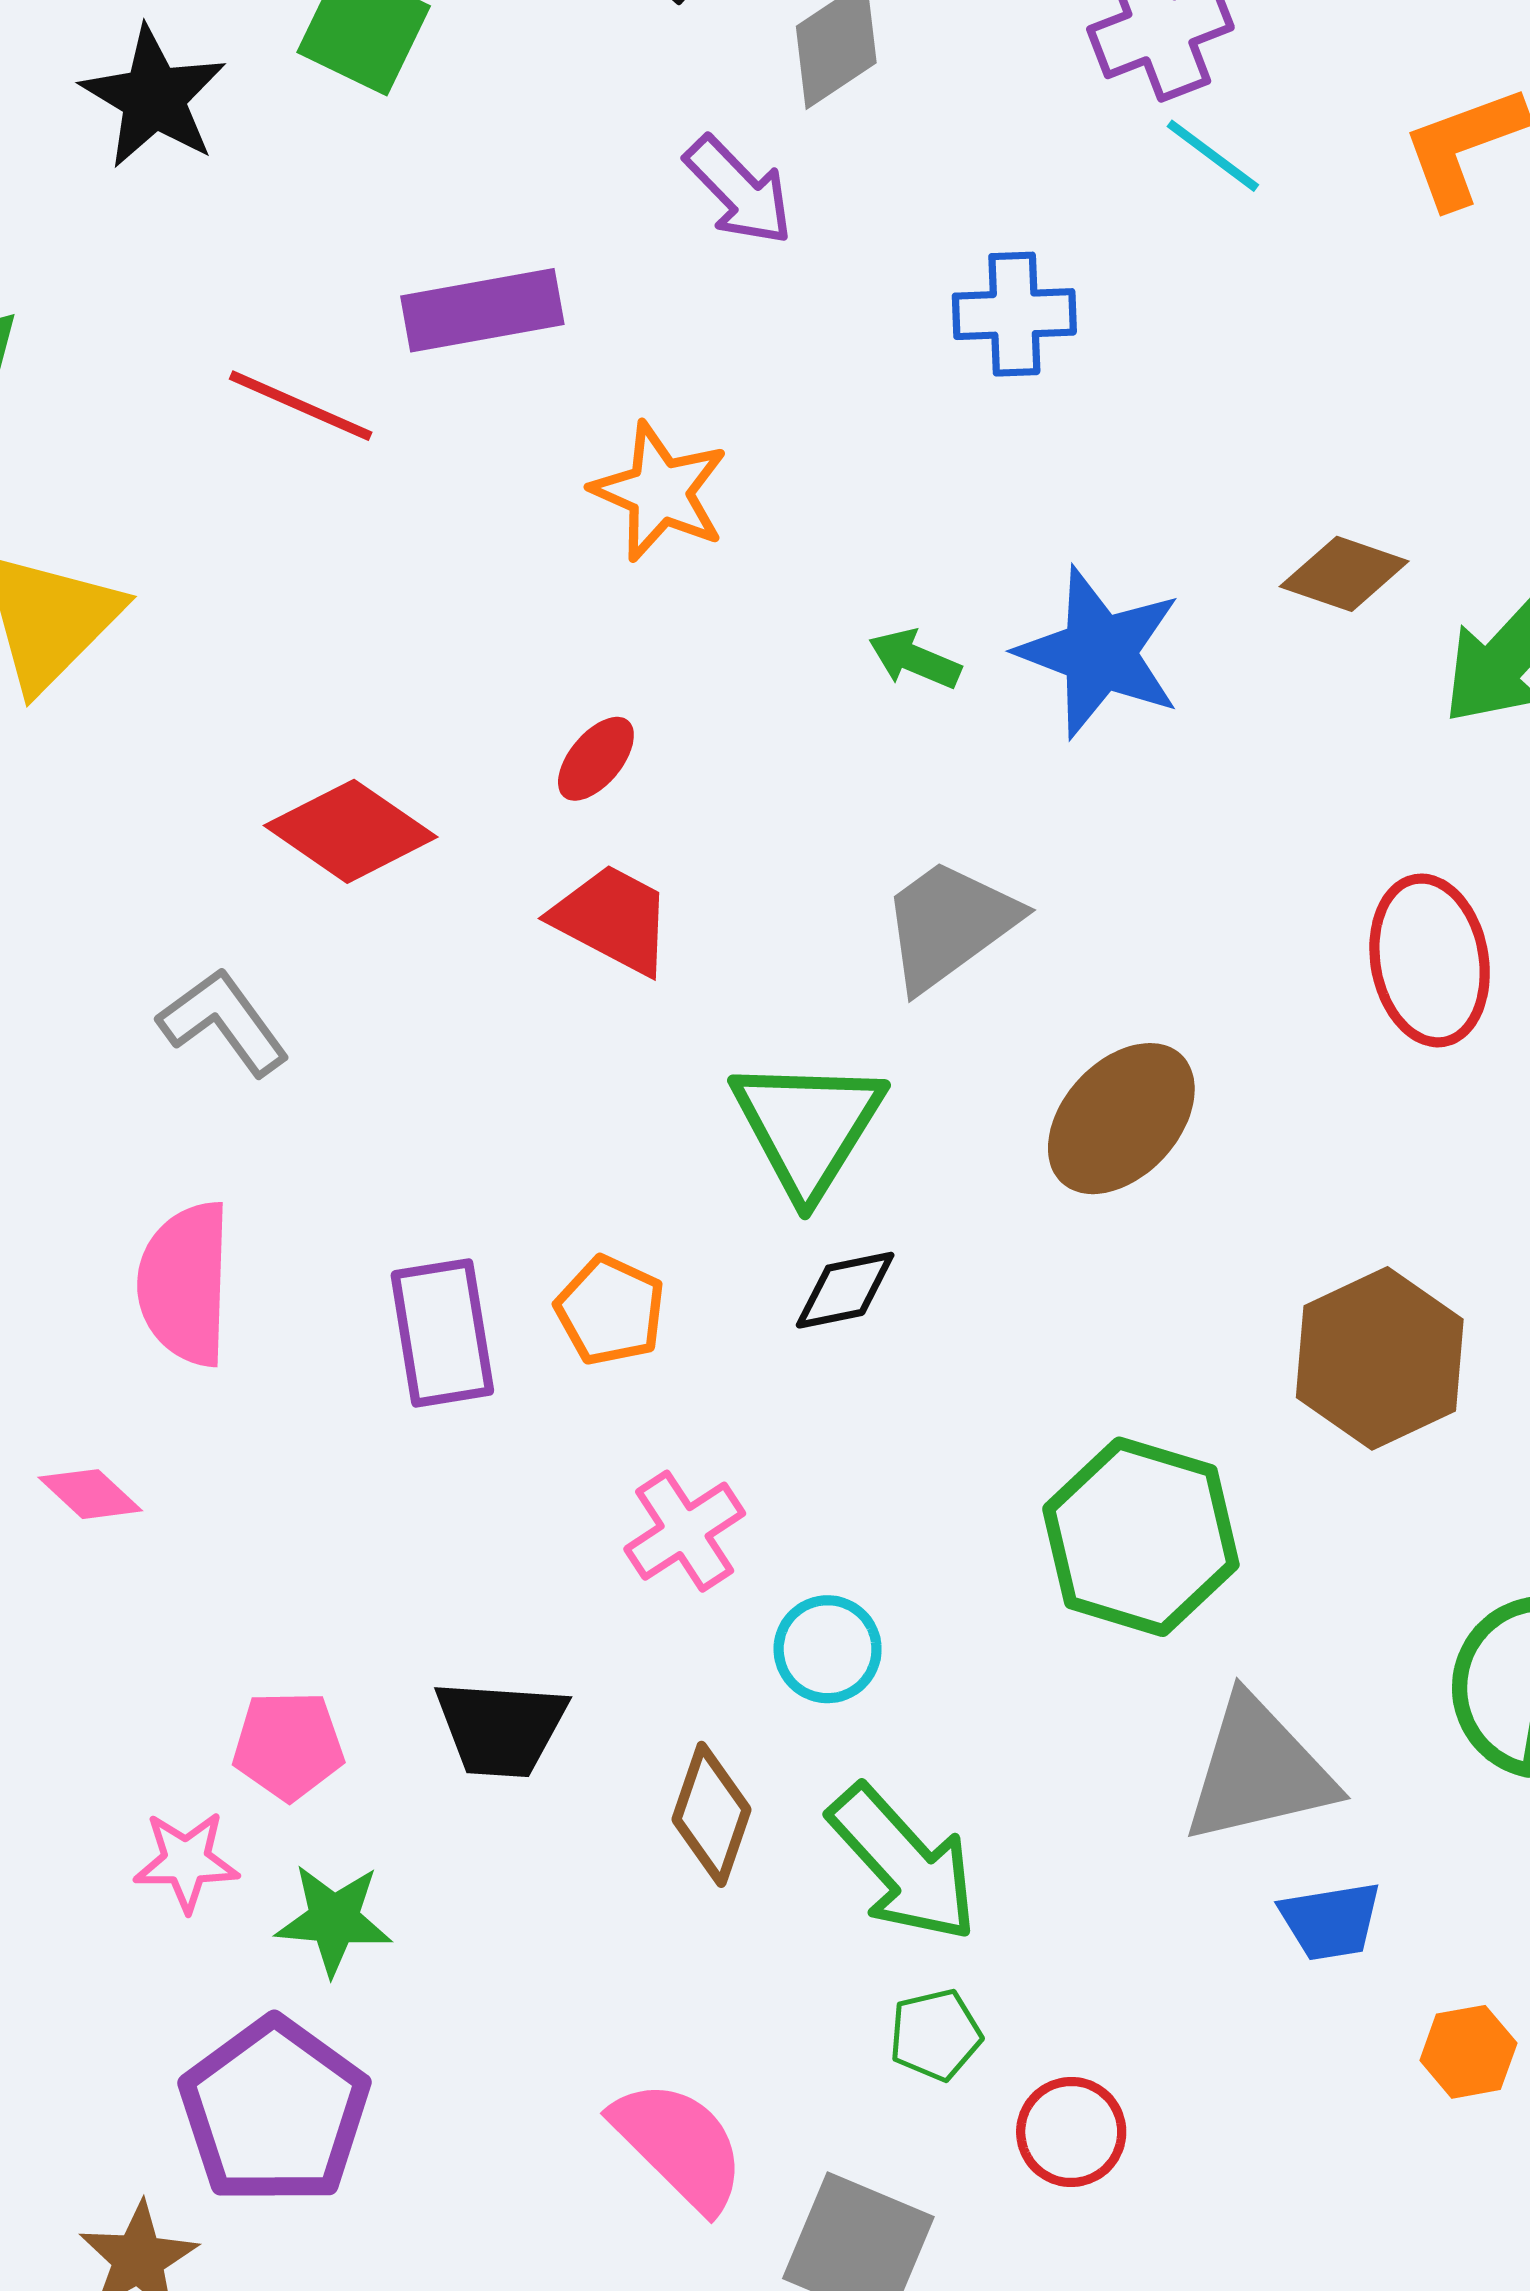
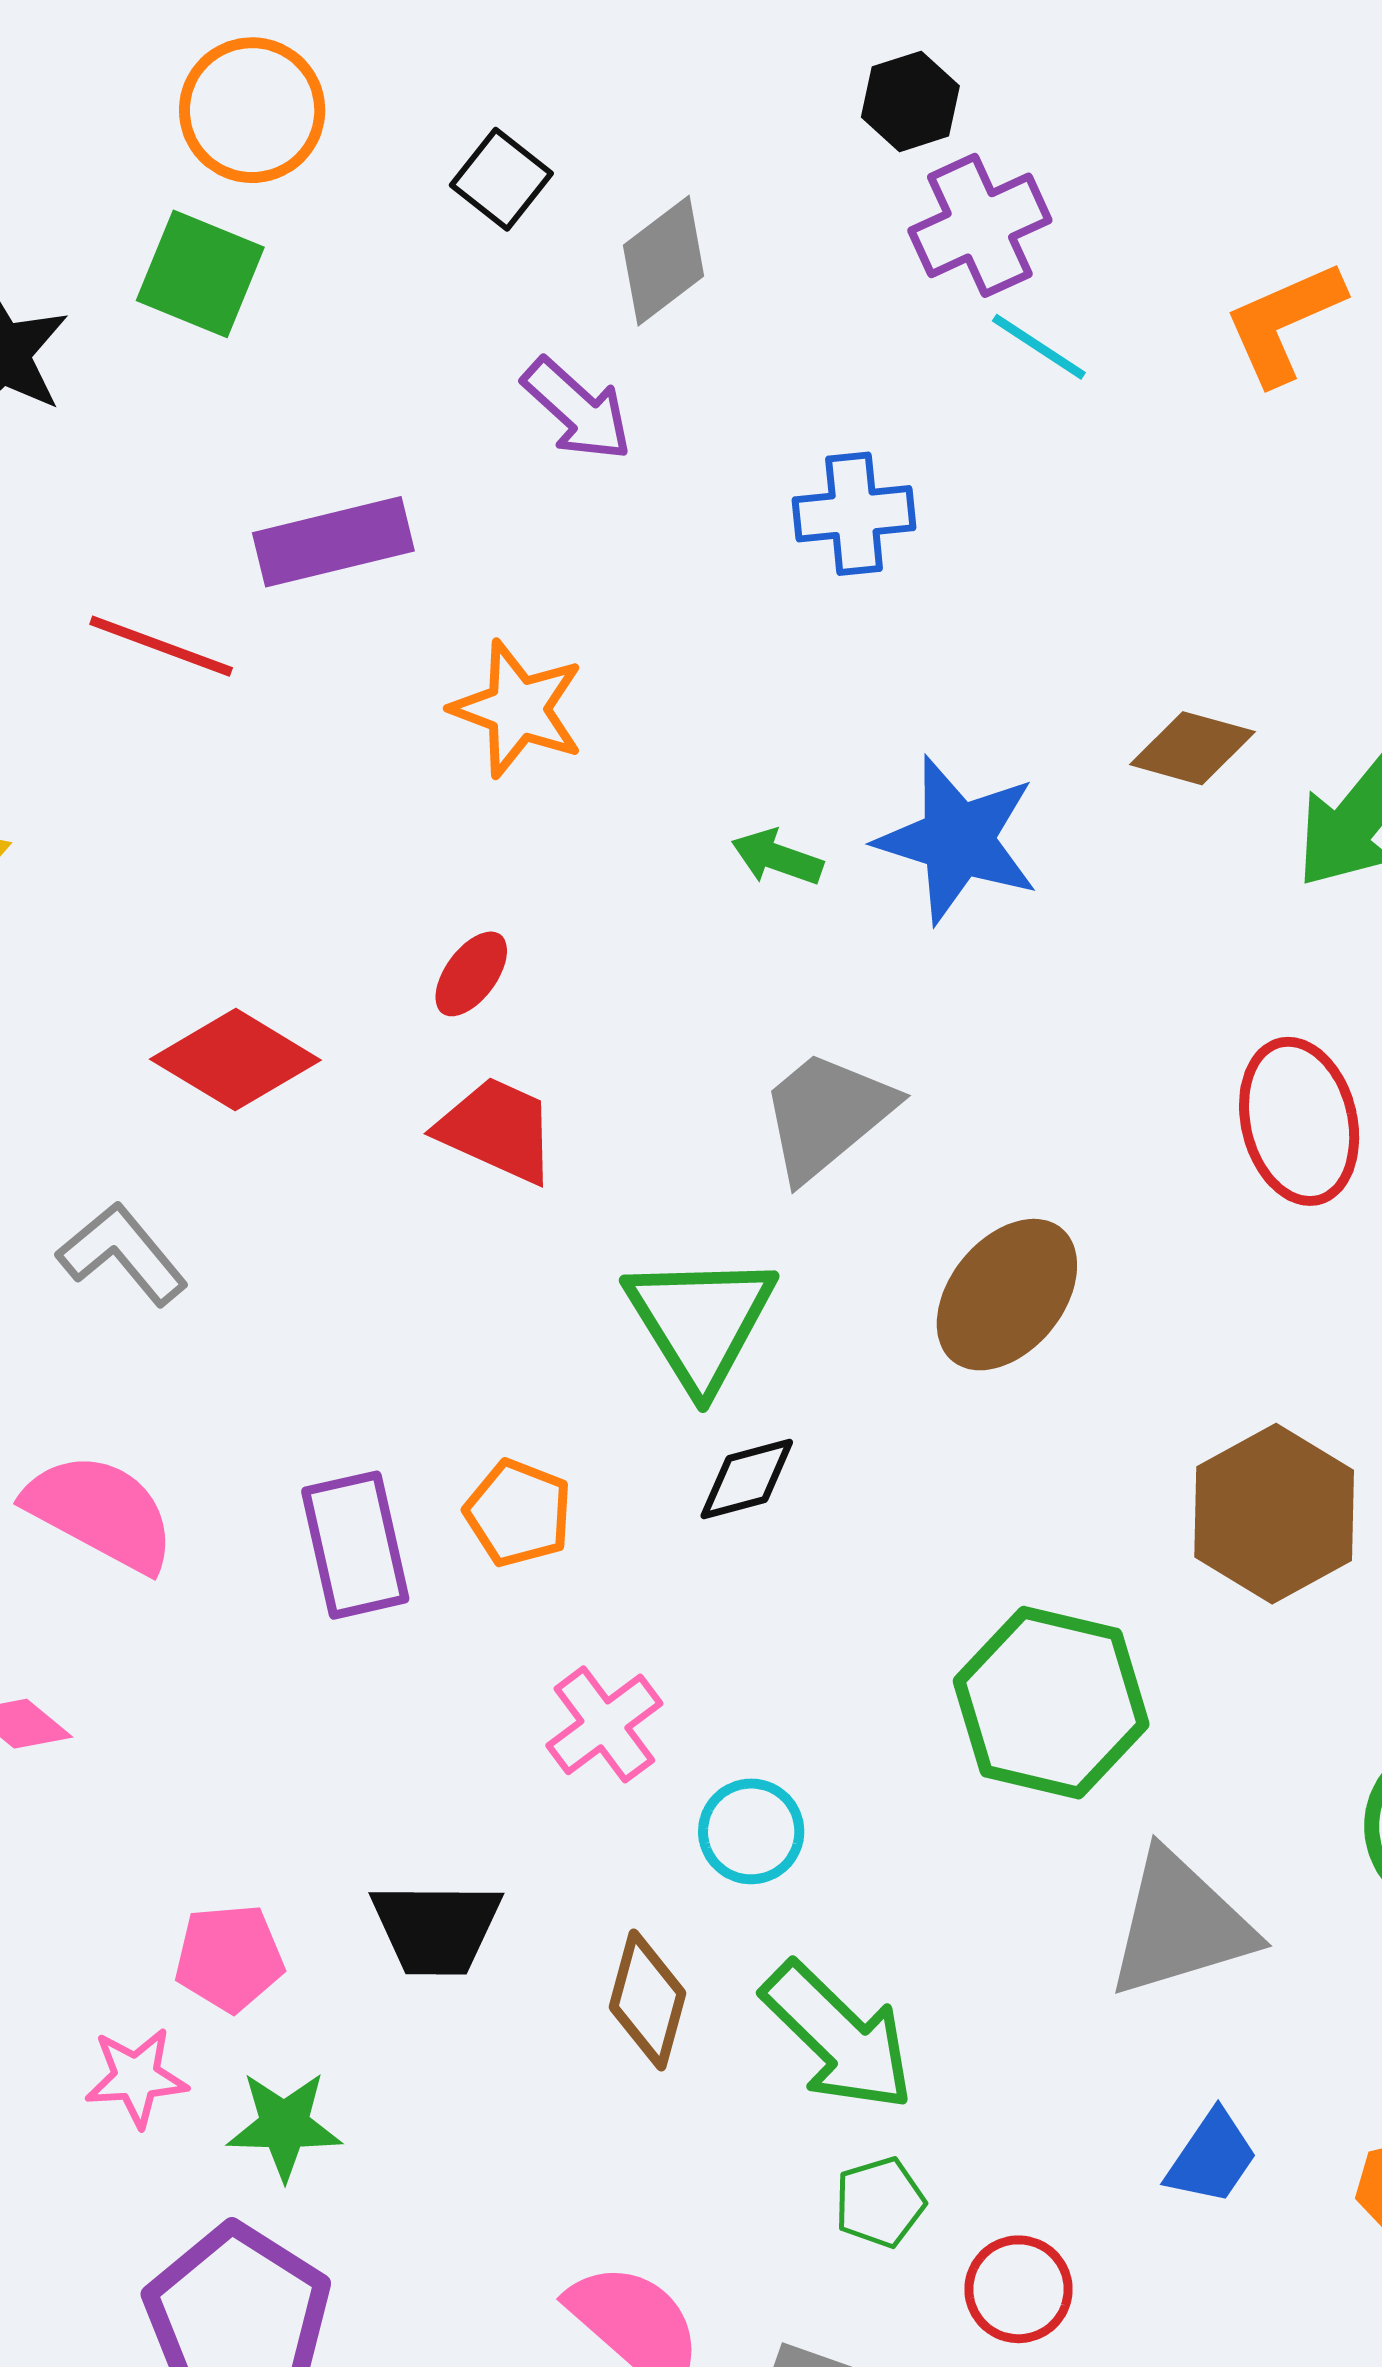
pink semicircle: (185, 1284) -> (100, 1512), turned 120
blue trapezoid: (1331, 1921) -> (1212, 2158), moved, turned -43

